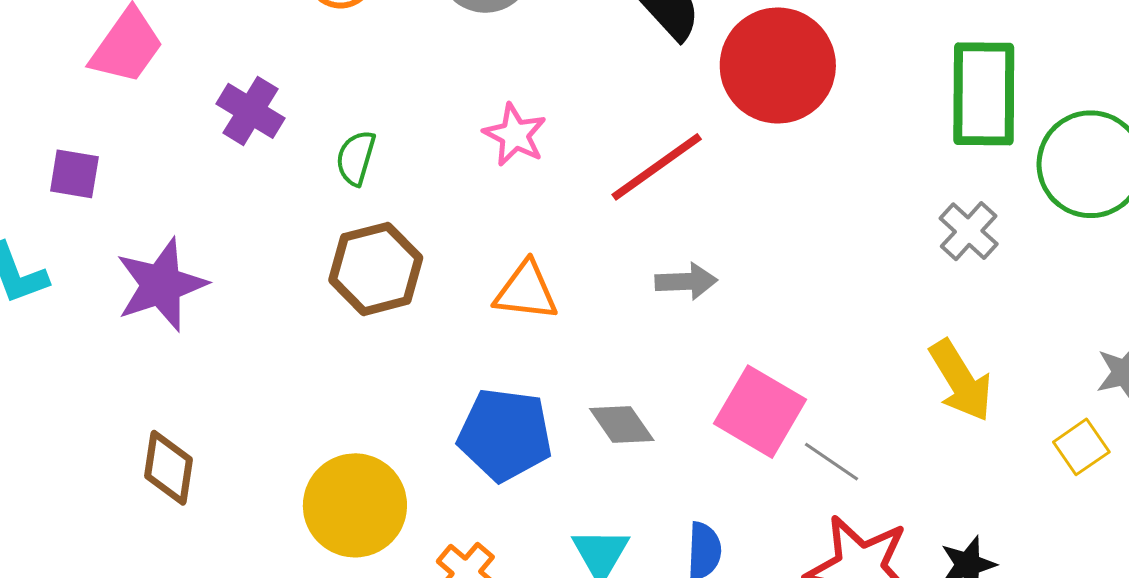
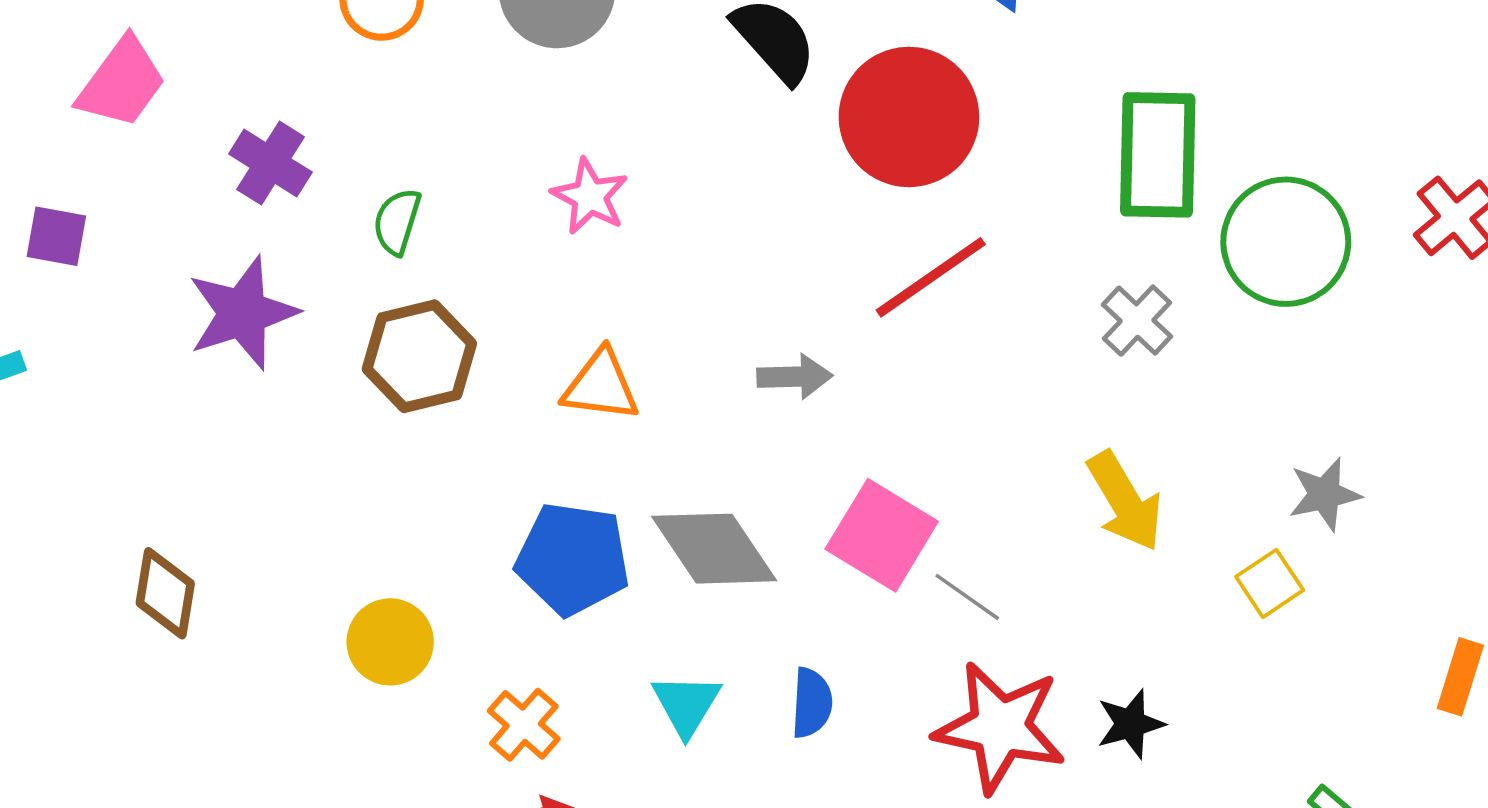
red line: (657, 167) -> (931, 277), moved
purple star: (161, 285) -> (242, 313), moved
gray diamond: (622, 425) -> (714, 549), size x1.6
yellow circle: (355, 505) -> (390, 642), size x0.7

